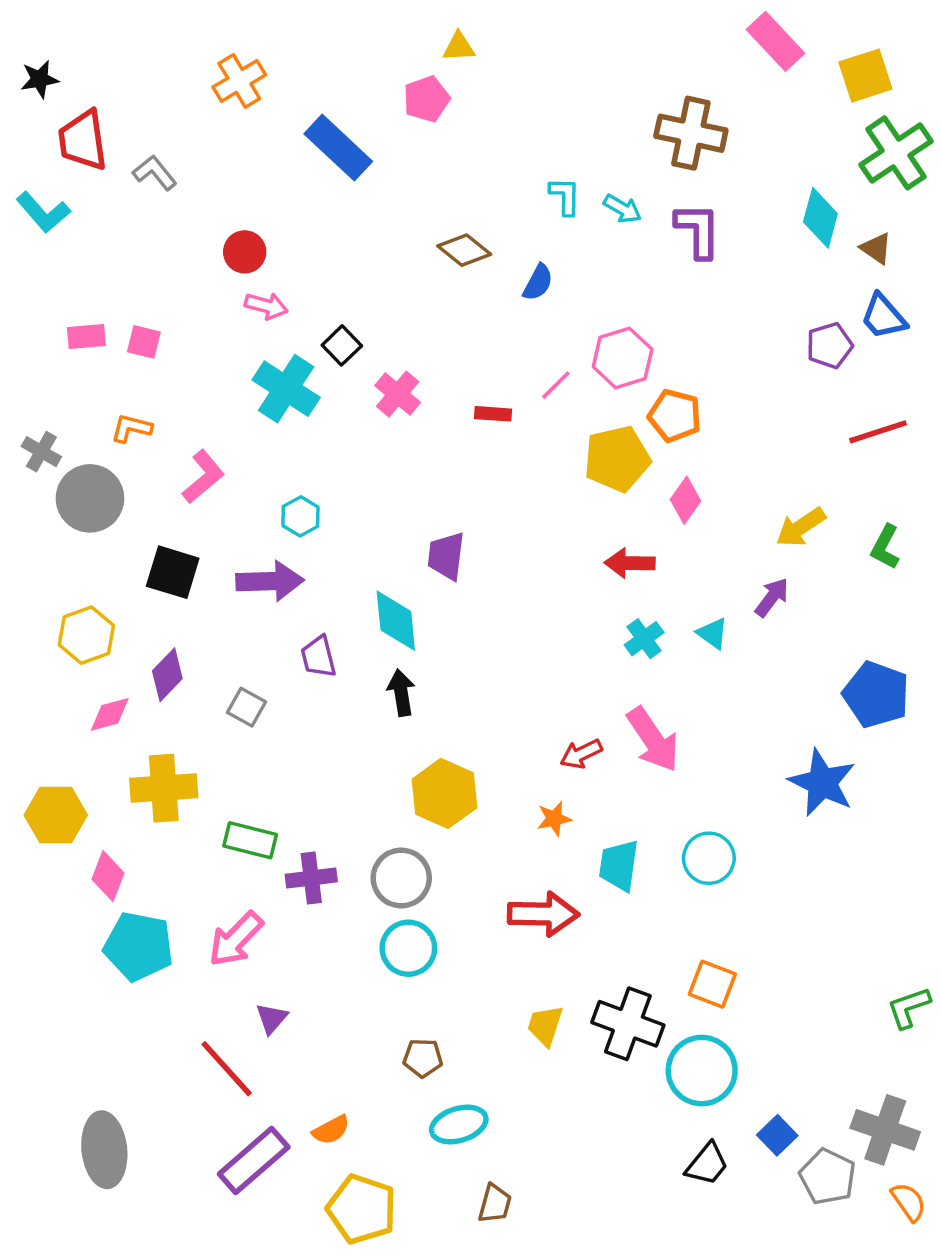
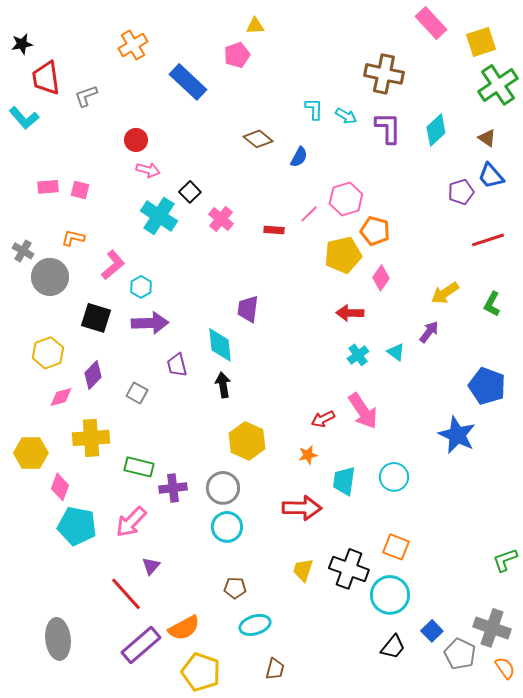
gray L-shape: (155, 173) -> (86, 96), turned -70
cyan diamond: (820, 218) -> (436, 130), moved, turned 32
cyan hexagon: (300, 516) -> (141, 287), moved
orange semicircle: (331, 1130) -> (184, 628), size x1.5

